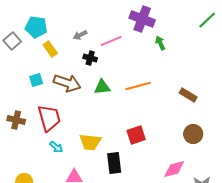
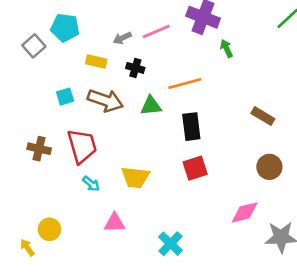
pink line: (111, 41) -> (156, 32), moved
yellow rectangle: (50, 49) -> (96, 61), moved, turned -42
orange line: (138, 86) -> (185, 84), moved
black rectangle: (114, 163) -> (191, 127), moved

